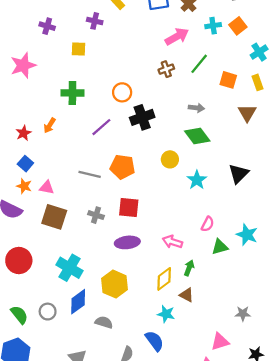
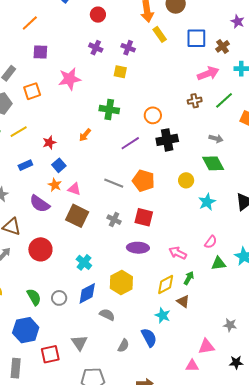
purple cross: (95, 21) -> (128, 48), moved
red star: (24, 133) -> (49, 143), moved
cyan cross: (70, 268) -> (84, 262), size x0.7

